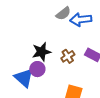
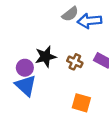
brown cross: (68, 56) -> (75, 62), turned -32
purple circle: (37, 69) -> (25, 68), moved

